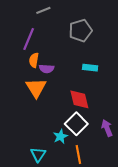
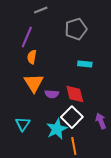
purple semicircle: (47, 69) -> (52, 94), moved
cyan star: (60, 136) -> (57, 129), size x1.5
cyan triangle: (38, 154) -> (23, 124), moved

